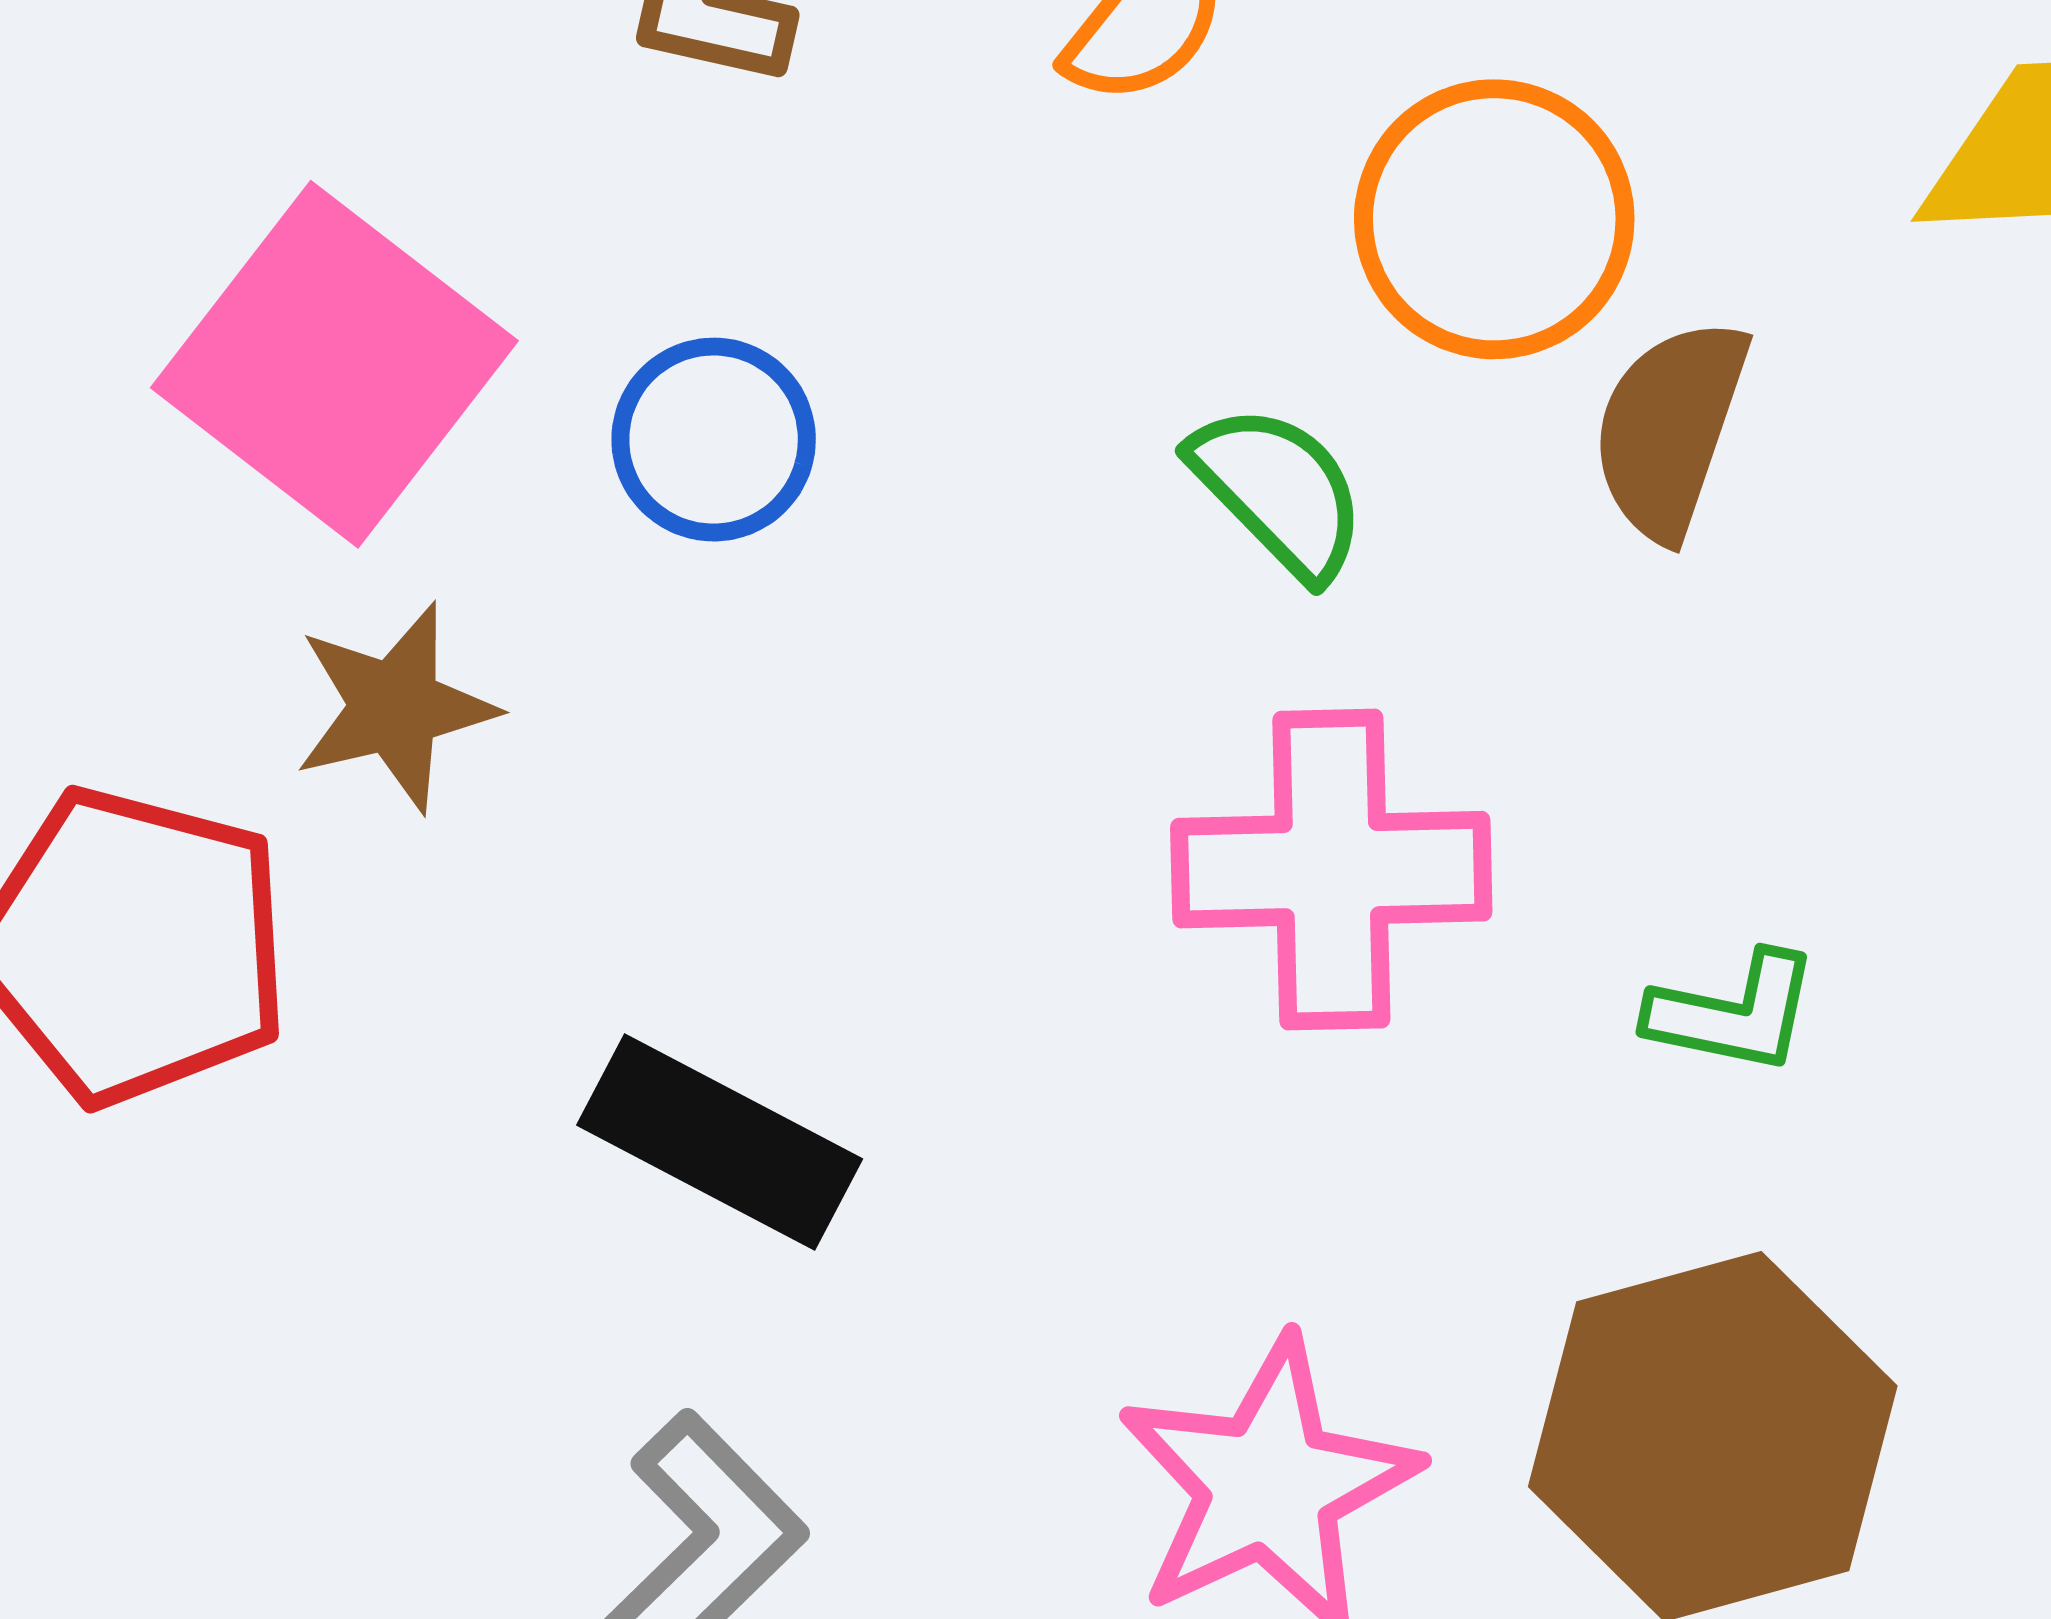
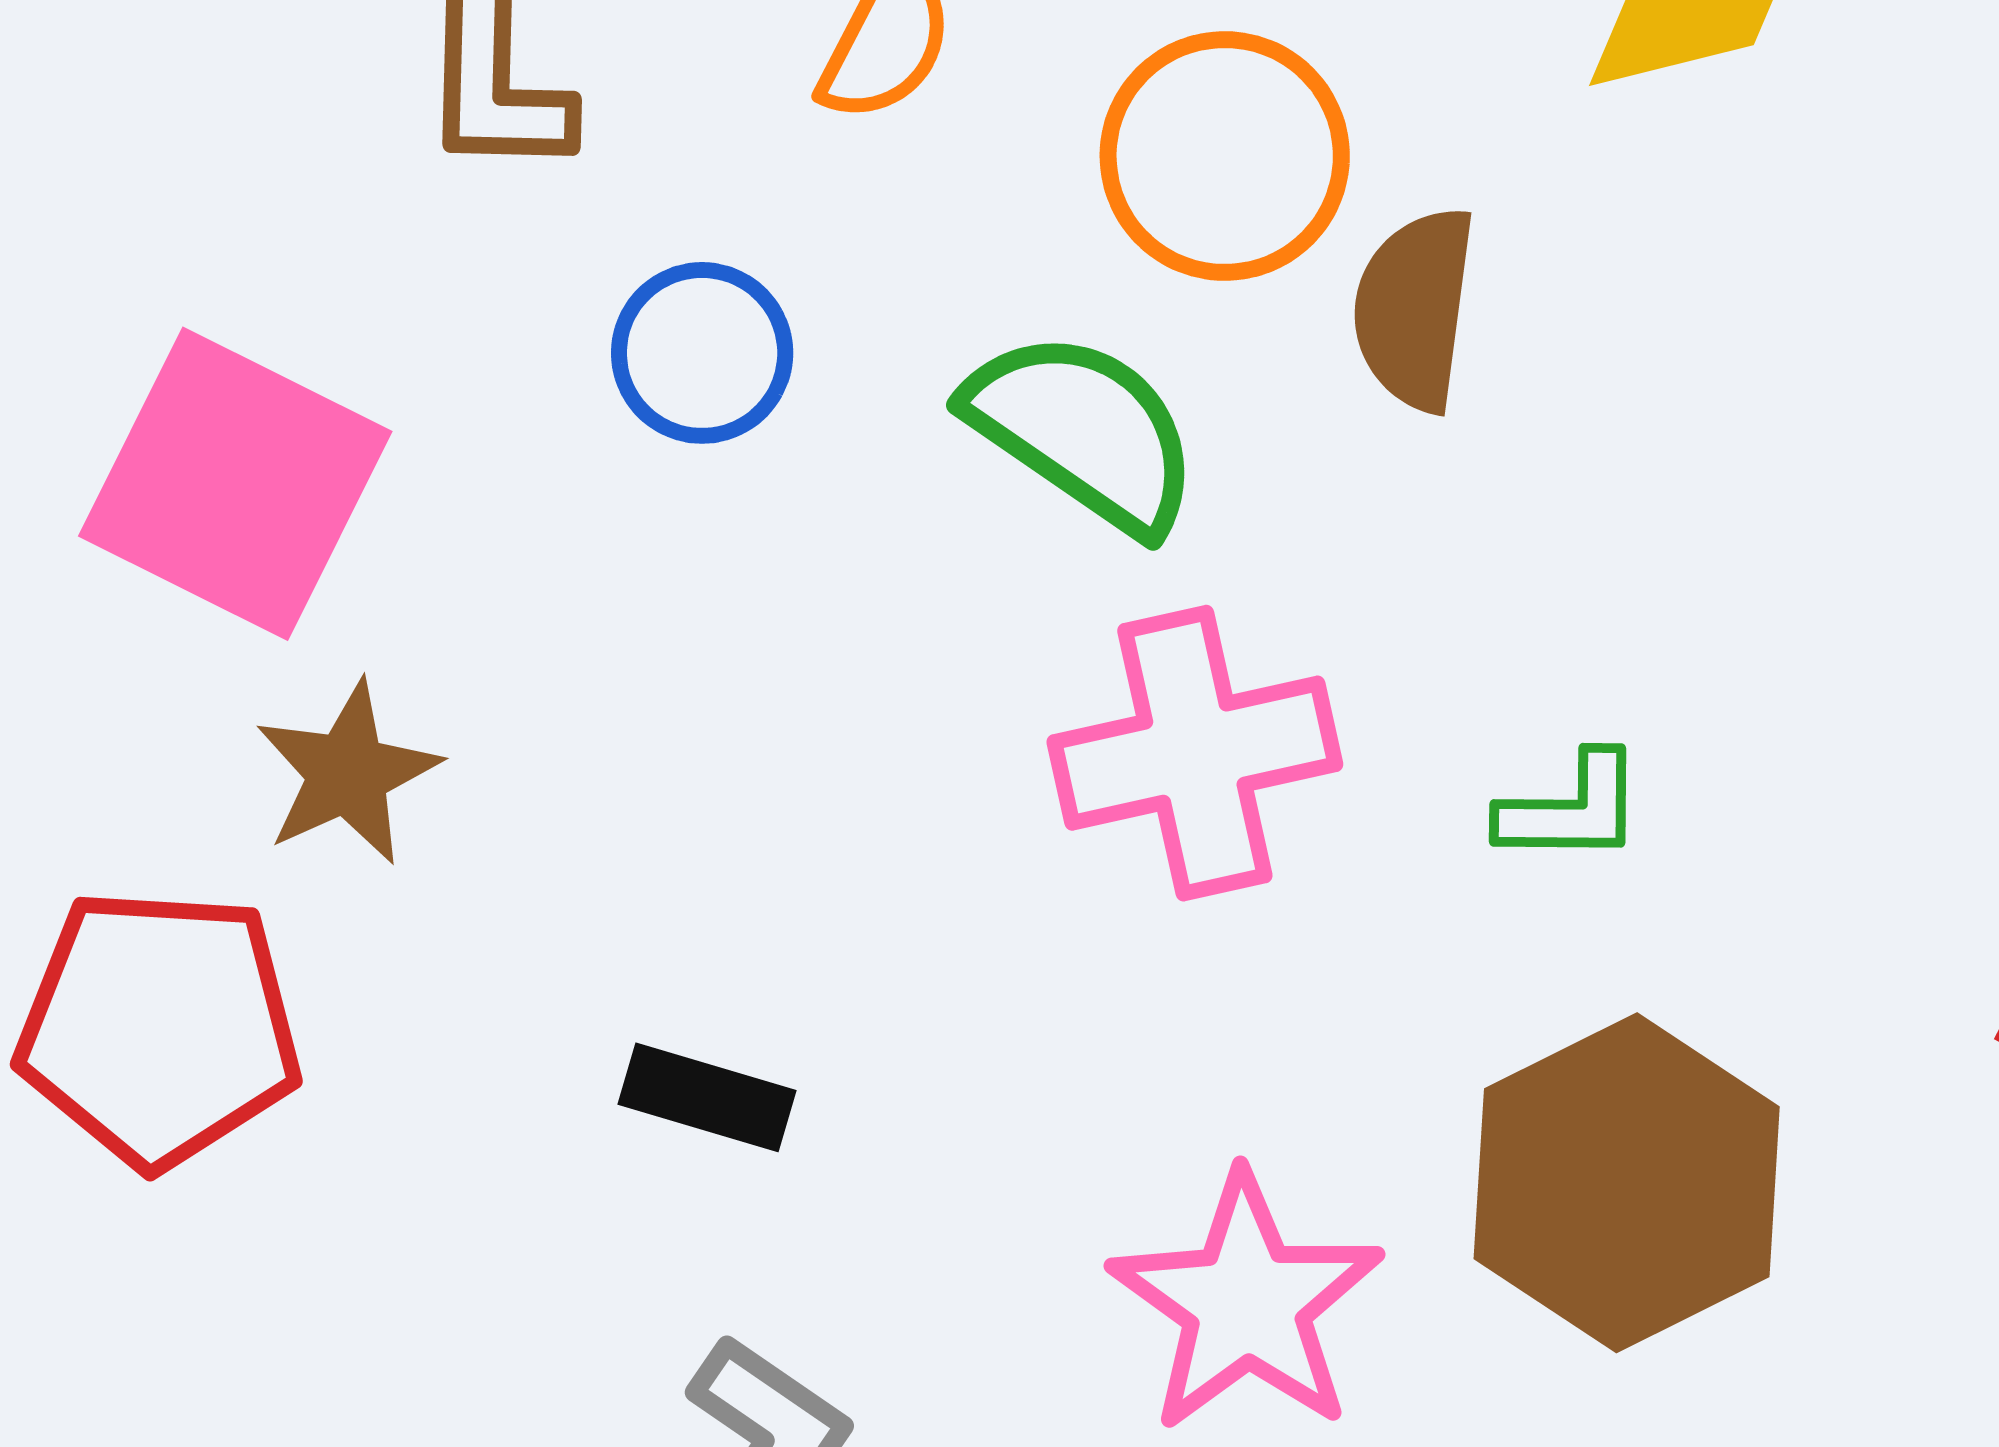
blue circle: (714, 440) -> (702, 353), moved
green semicircle: (1279, 491) -> (1083, 431), size x1.4
black rectangle: (720, 1142) -> (707, 1097), size x0.7

